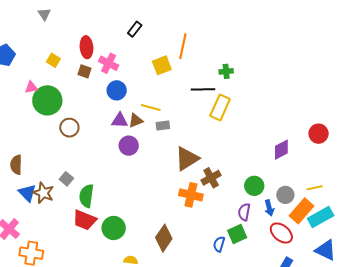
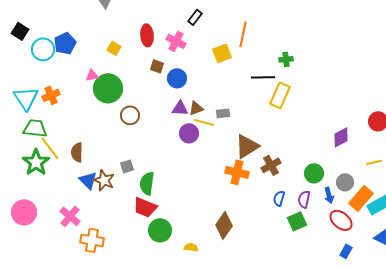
pink cross: (109, 63) -> (176, 41), moved
brown square: (84, 71) -> (157, 66), moved
yellow line: (151, 107) -> (204, 122), moved
gray square: (66, 179) -> (127, 166), turned 32
yellow line: (314, 188) -> (374, 162), moved
orange cross: (191, 195) -> (237, 172), moved
green circle: (114, 228) -> (160, 230), moved
blue semicircle: (219, 244) -> (279, 198), moved

